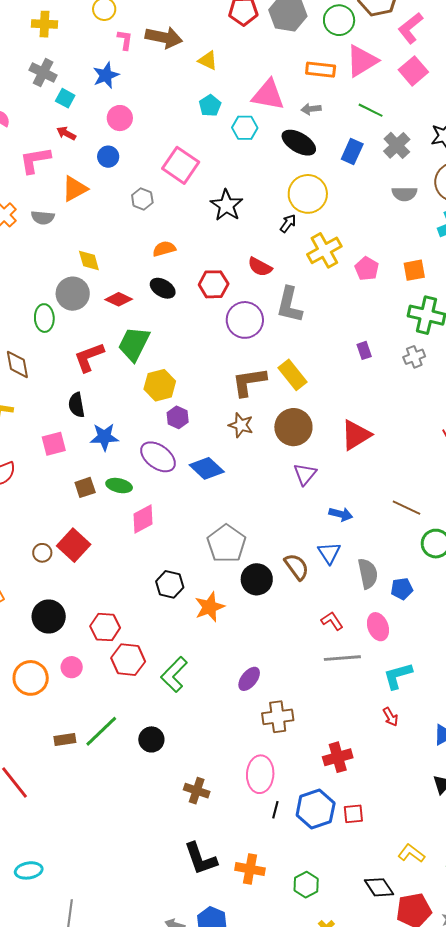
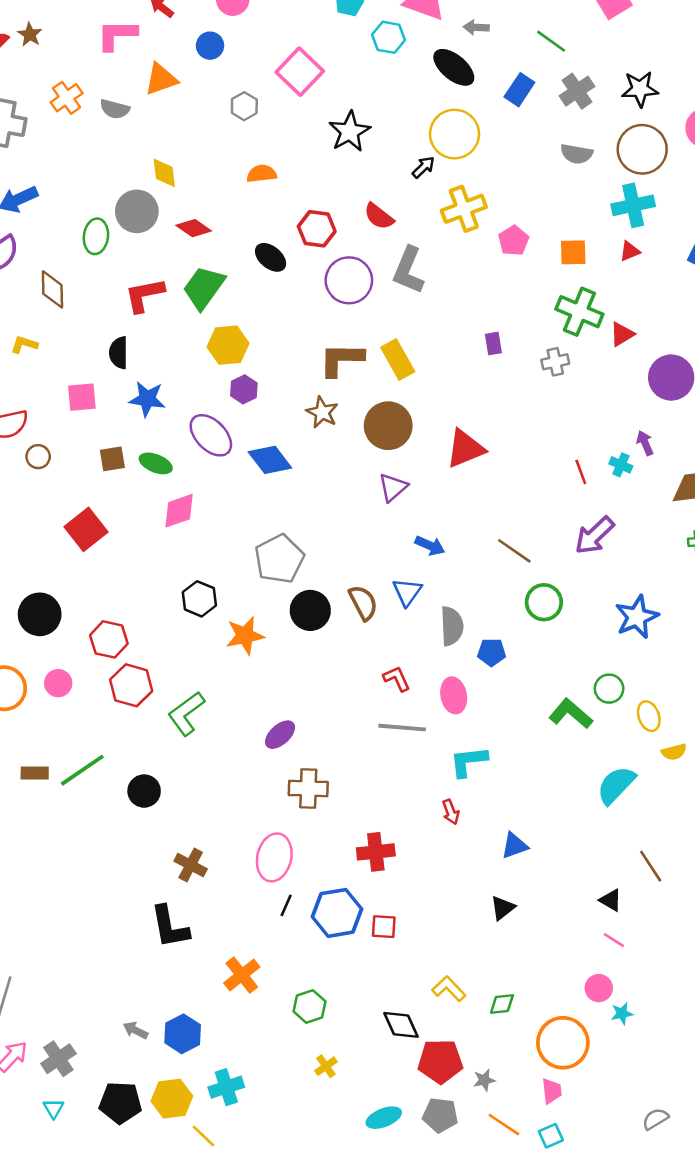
black ellipse: (163, 288) -> (271, 257), moved
brown circle: (42, 553) -> (38, 457), moved
black L-shape: (200, 859) -> (170, 927), moved
orange cross: (250, 869) -> (242, 975), turned 32

